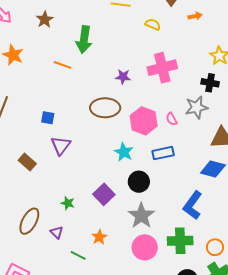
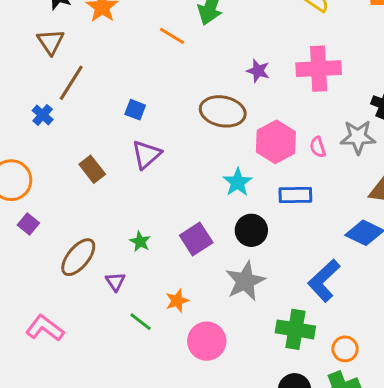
pink circle: (145, 247) -> (207, 341), moved

